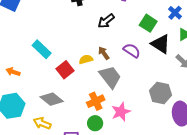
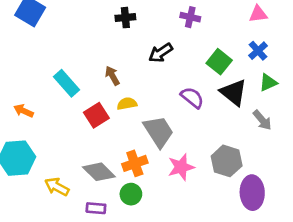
brown arrow: (104, 53) -> (112, 76), moved
gray diamond: (52, 99) -> (99, 172), moved
pink star: (121, 112) -> (181, 167), moved

